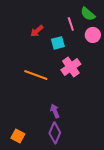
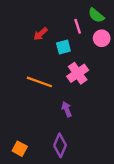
purple arrow: (55, 111) -> (67, 109), moved

